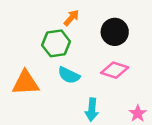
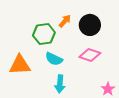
orange arrow: (71, 18) -> (65, 21), moved
cyan arrow: (92, 110) -> (60, 84), moved

